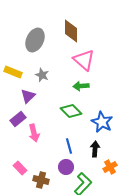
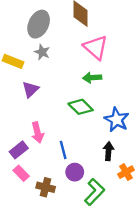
gray star: (42, 75) -> (42, 52), moved
purple rectangle: (18, 119) -> (19, 150), moved
blue line: (69, 146) -> (63, 150), moved

